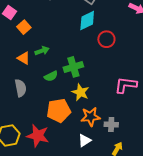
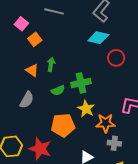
cyan diamond: (87, 20) -> (98, 38), turned 35
green arrow: (42, 51) -> (51, 64), turned -64
gray semicircle: (21, 88) -> (27, 100), turned 36
orange star: (90, 117) -> (106, 123), moved

